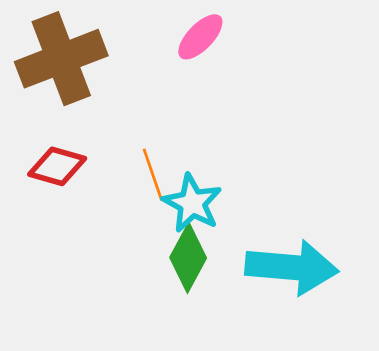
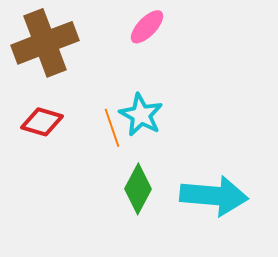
cyan star: (192, 203) -> (141, 115), moved

